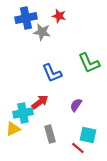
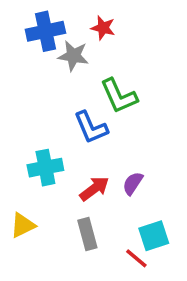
green L-shape: (89, 63) -> (119, 96), moved
red arrow: (40, 102) -> (94, 189), moved
cyan cross: (23, 113) -> (45, 168), moved
cyan square: (88, 135) -> (154, 236), turned -30

